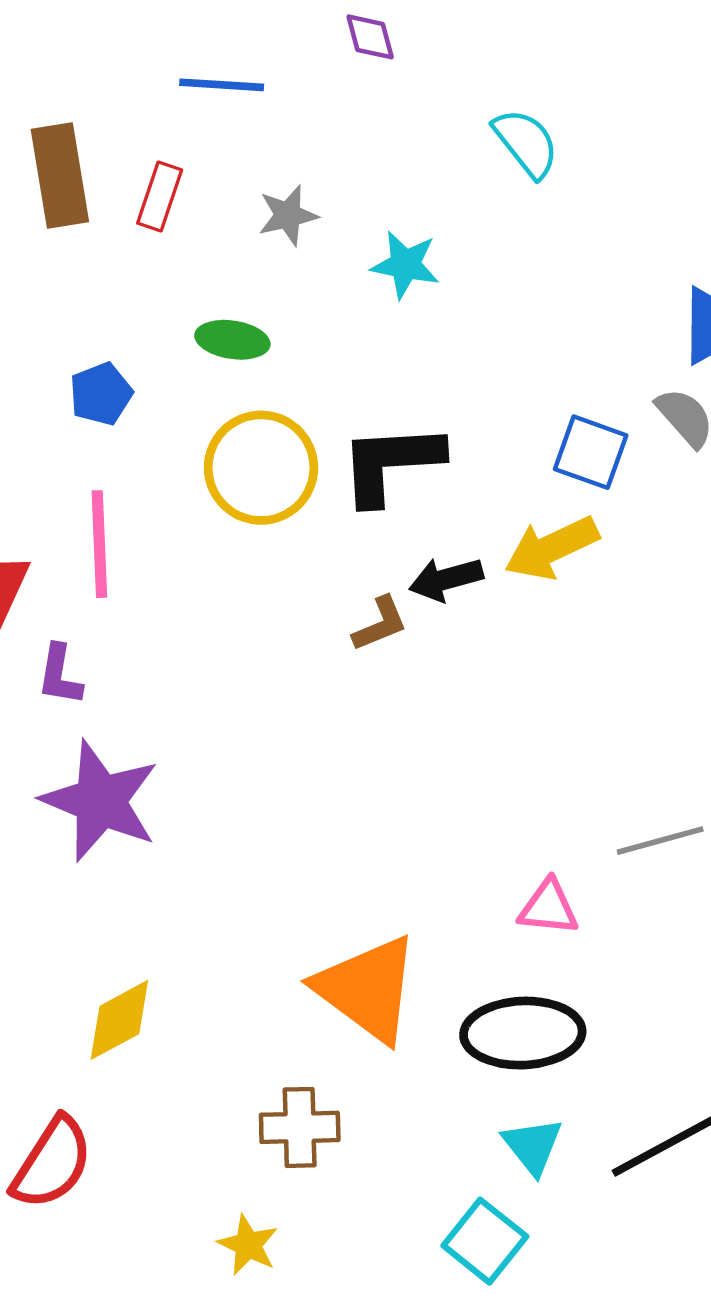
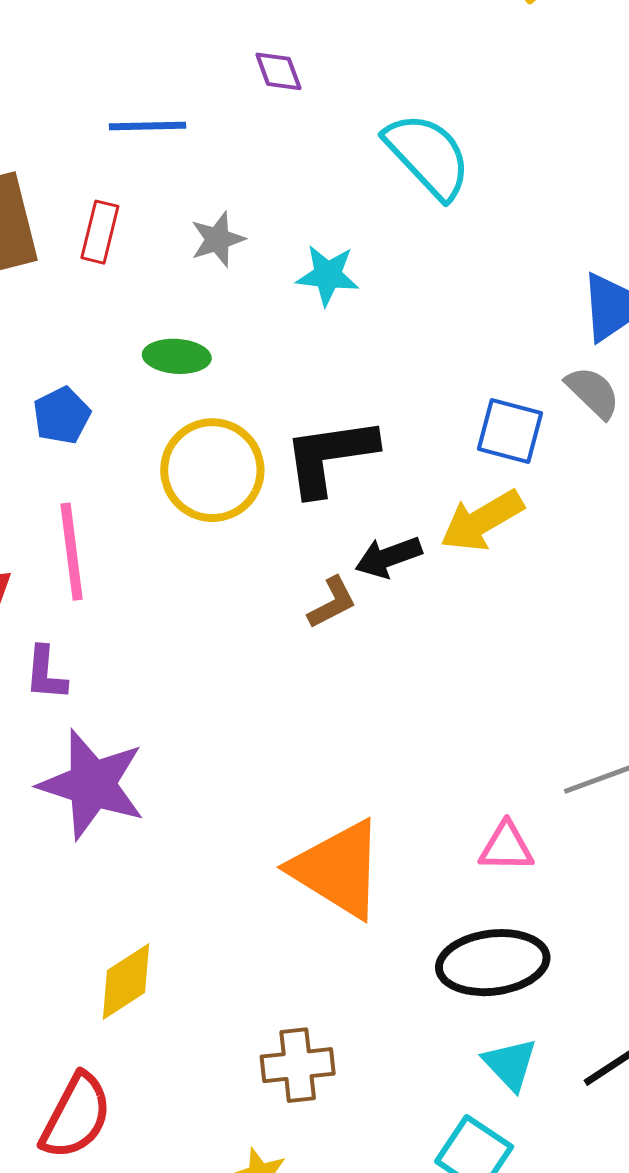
cyan semicircle: (526, 143) -> (428, 156), size x1.4
orange triangle: (367, 989) -> (338, 869), moved

